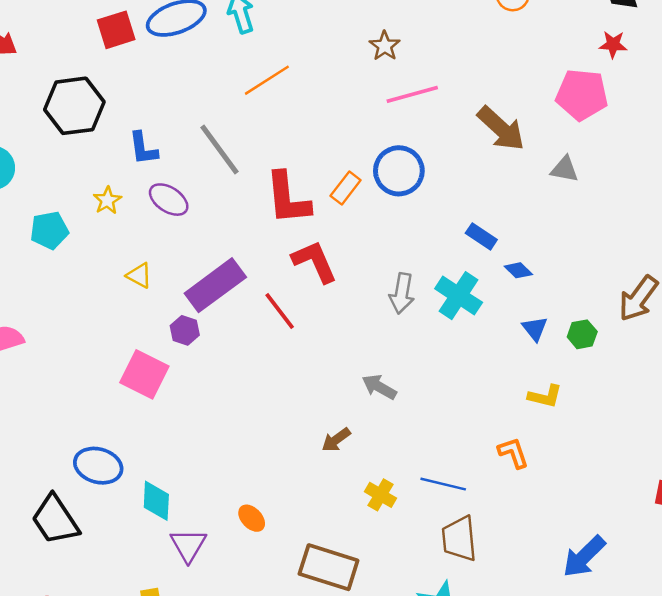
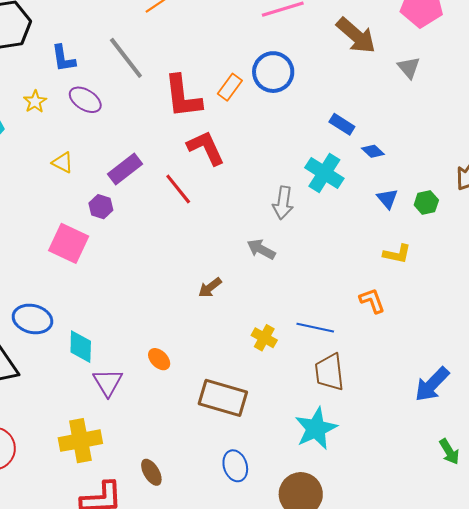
gray triangle: (565, 169) -> (409, 68), turned 40
purple rectangle: (215, 285) -> (125, 169), size x0.7
gray arrow: (402, 293) -> (283, 203), moved
brown arrow: (336, 440) -> (210, 288), moved

